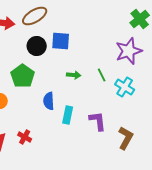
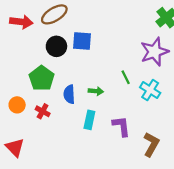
green arrow: (74, 75) -> (96, 91), moved
blue semicircle: (49, 101) -> (69, 94), moved
red cross: (25, 137) -> (43, 111), moved

